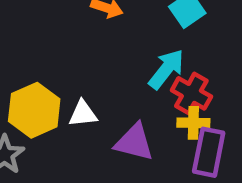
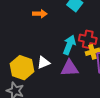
cyan arrow: (166, 69) -> (69, 45), moved

